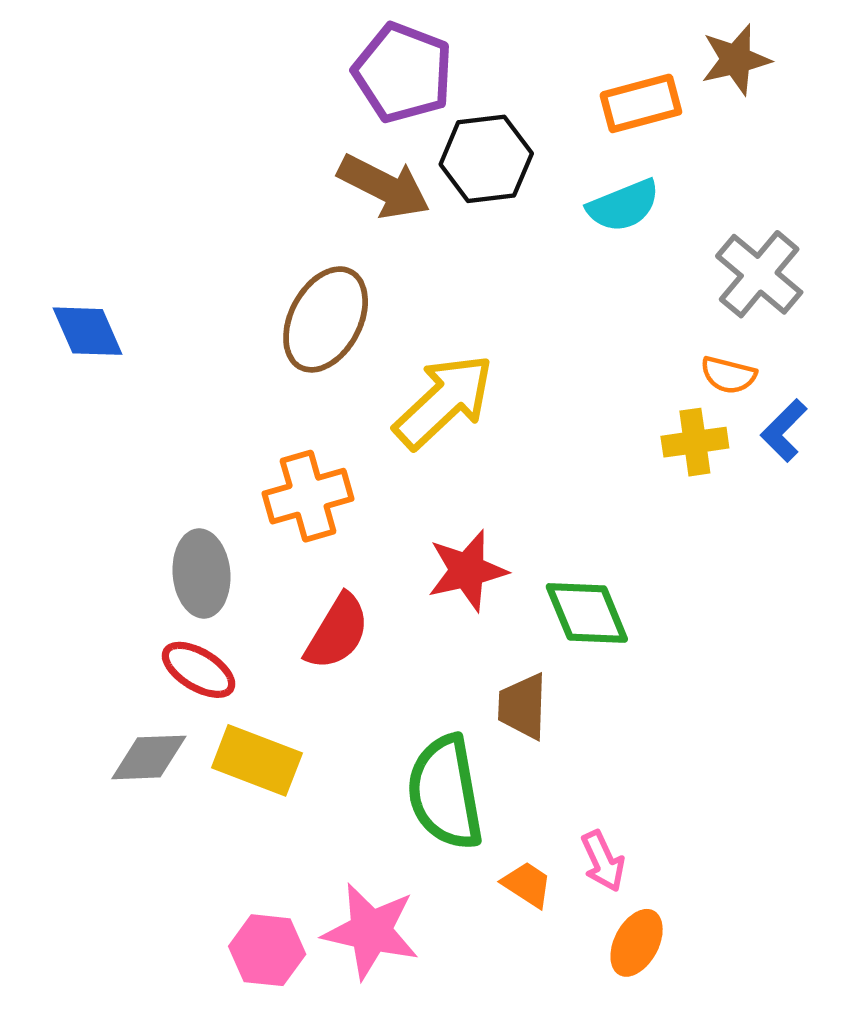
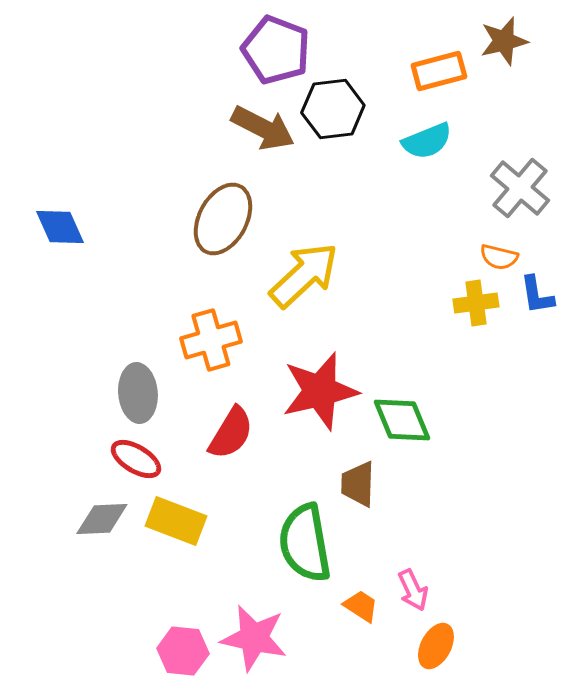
blue L-shape: (784, 430) -> (537, 295), turned -54
red star: (467, 571) -> (320, 391), size x1.4

